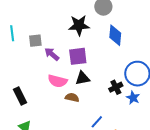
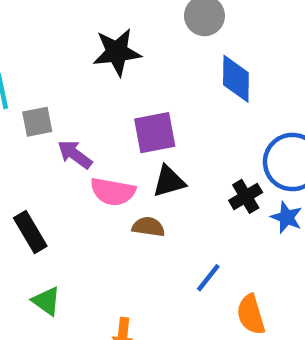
black star: (79, 25) -> (117, 52), moved
gray square: (35, 41) -> (37, 122), moved
purple arrow: (52, 54) -> (75, 154), moved

